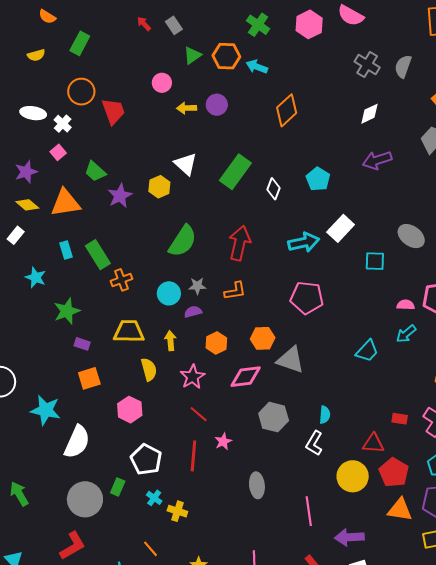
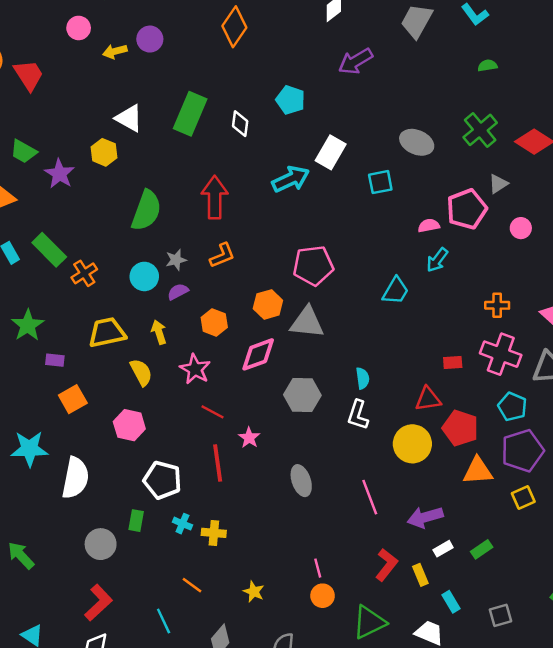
pink pentagon: (307, 298) -> (313, 266), moved
gray circle: (85, 499) -> (101, 544), size x0.7

